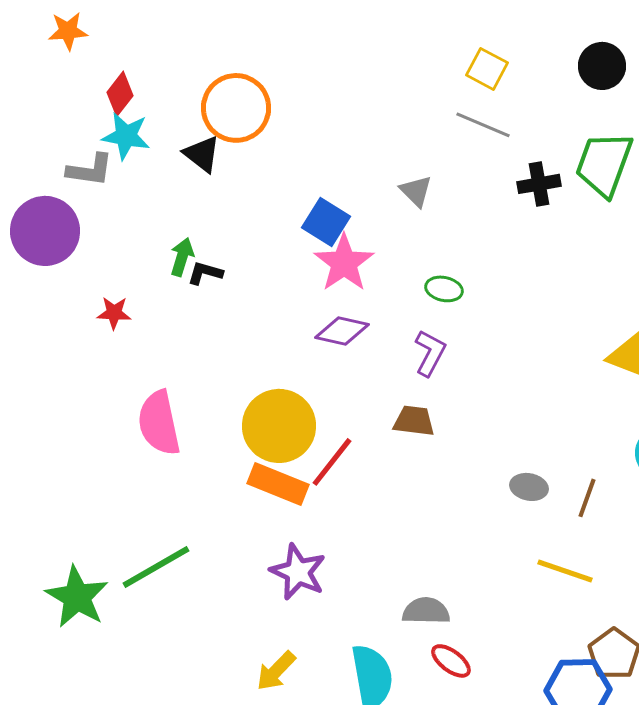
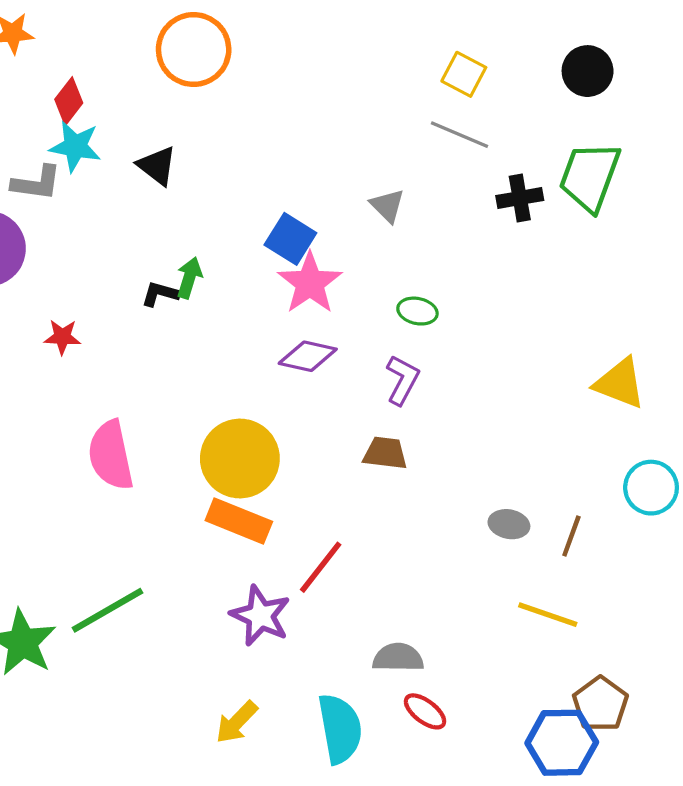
orange circle: (236, 108) -> (194, 50), moved
green arrow: (182, 257) -> (189, 278), moved
red line: (332, 462) -> (321, 567), moved

